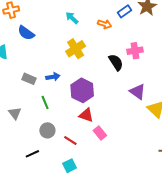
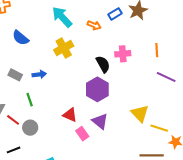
cyan arrow: (72, 18) -> (62, 17), size x1.6
blue semicircle: (26, 33) -> (20, 38), moved
purple hexagon: (82, 90) -> (97, 89), moved
purple triangle: (137, 92) -> (100, 121), moved
red line: (70, 141) -> (13, 120), moved

